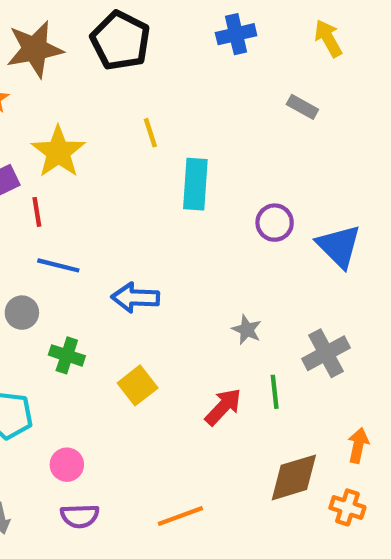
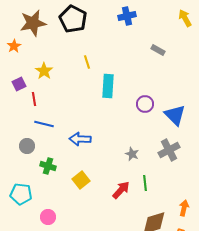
yellow arrow: (328, 38) -> (185, 18), moved
yellow star: (58, 152) -> (44, 71), size x0.7
gray cross: (326, 353) -> (169, 150), moved

